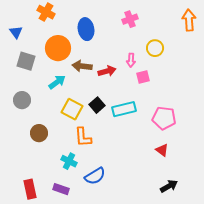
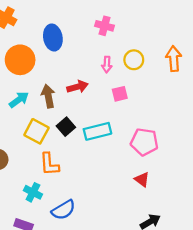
pink cross: (130, 19) -> (104, 26), turned 35
orange arrow: (189, 20) -> (174, 59), moved
pink arrow: (131, 60) -> (107, 64), moved
brown arrow: (82, 66) -> (48, 96), moved, turned 72

